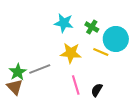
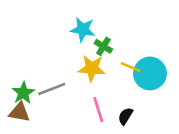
green cross: (92, 27) -> (103, 46), moved
cyan circle: (116, 39) -> (150, 73), moved
brown triangle: (15, 87) -> (19, 112), turned -36

